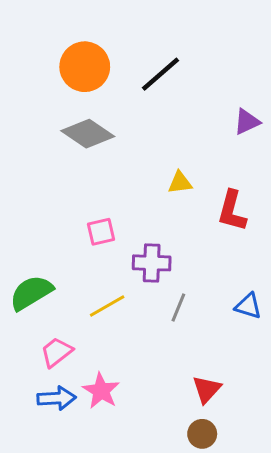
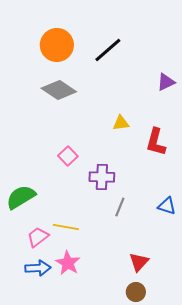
pink square: (101, 232) -> (68, 156), turned -30
yellow line: (107, 306) -> (66, 227), moved, turned 40

